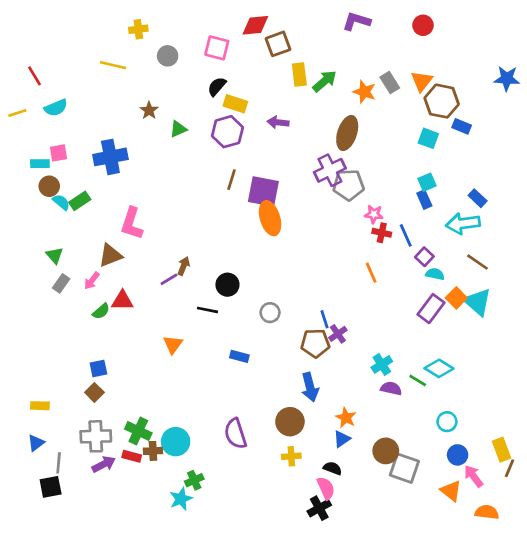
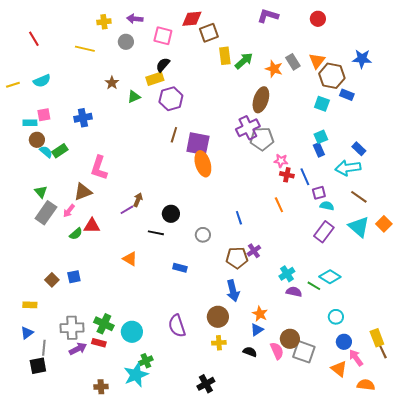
red line: (35, 76) -> (34, 39), moved
blue star: (507, 78) -> (362, 59), moved
yellow rectangle: (235, 104) -> (155, 79), moved, turned -36
purple arrow: (278, 122) -> (135, 19), moved
blue cross: (110, 157) -> (83, 118), size x0.7
purple square: (424, 257) -> (319, 193), turned 32
gray rectangle: (61, 283) -> (46, 213), size x1.6
orange square: (456, 298) -> (384, 224), moved
blue line: (325, 319) -> (239, 218), moved
orange triangle: (173, 345) -> (130, 259), turned -35
brown square: (94, 392) -> (52, 280), moved
brown cross: (153, 451) -> (101, 387), moved
brown line: (509, 468) -> (383, 352), turned -48
pink semicircle: (326, 488) -> (277, 351), moved
cyan star: (181, 499) -> (136, 375), size x1.4
black cross: (319, 508) -> (206, 384), moved

